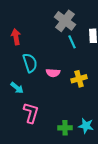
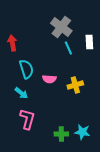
cyan arrow: (17, 88) -> (21, 93), moved

